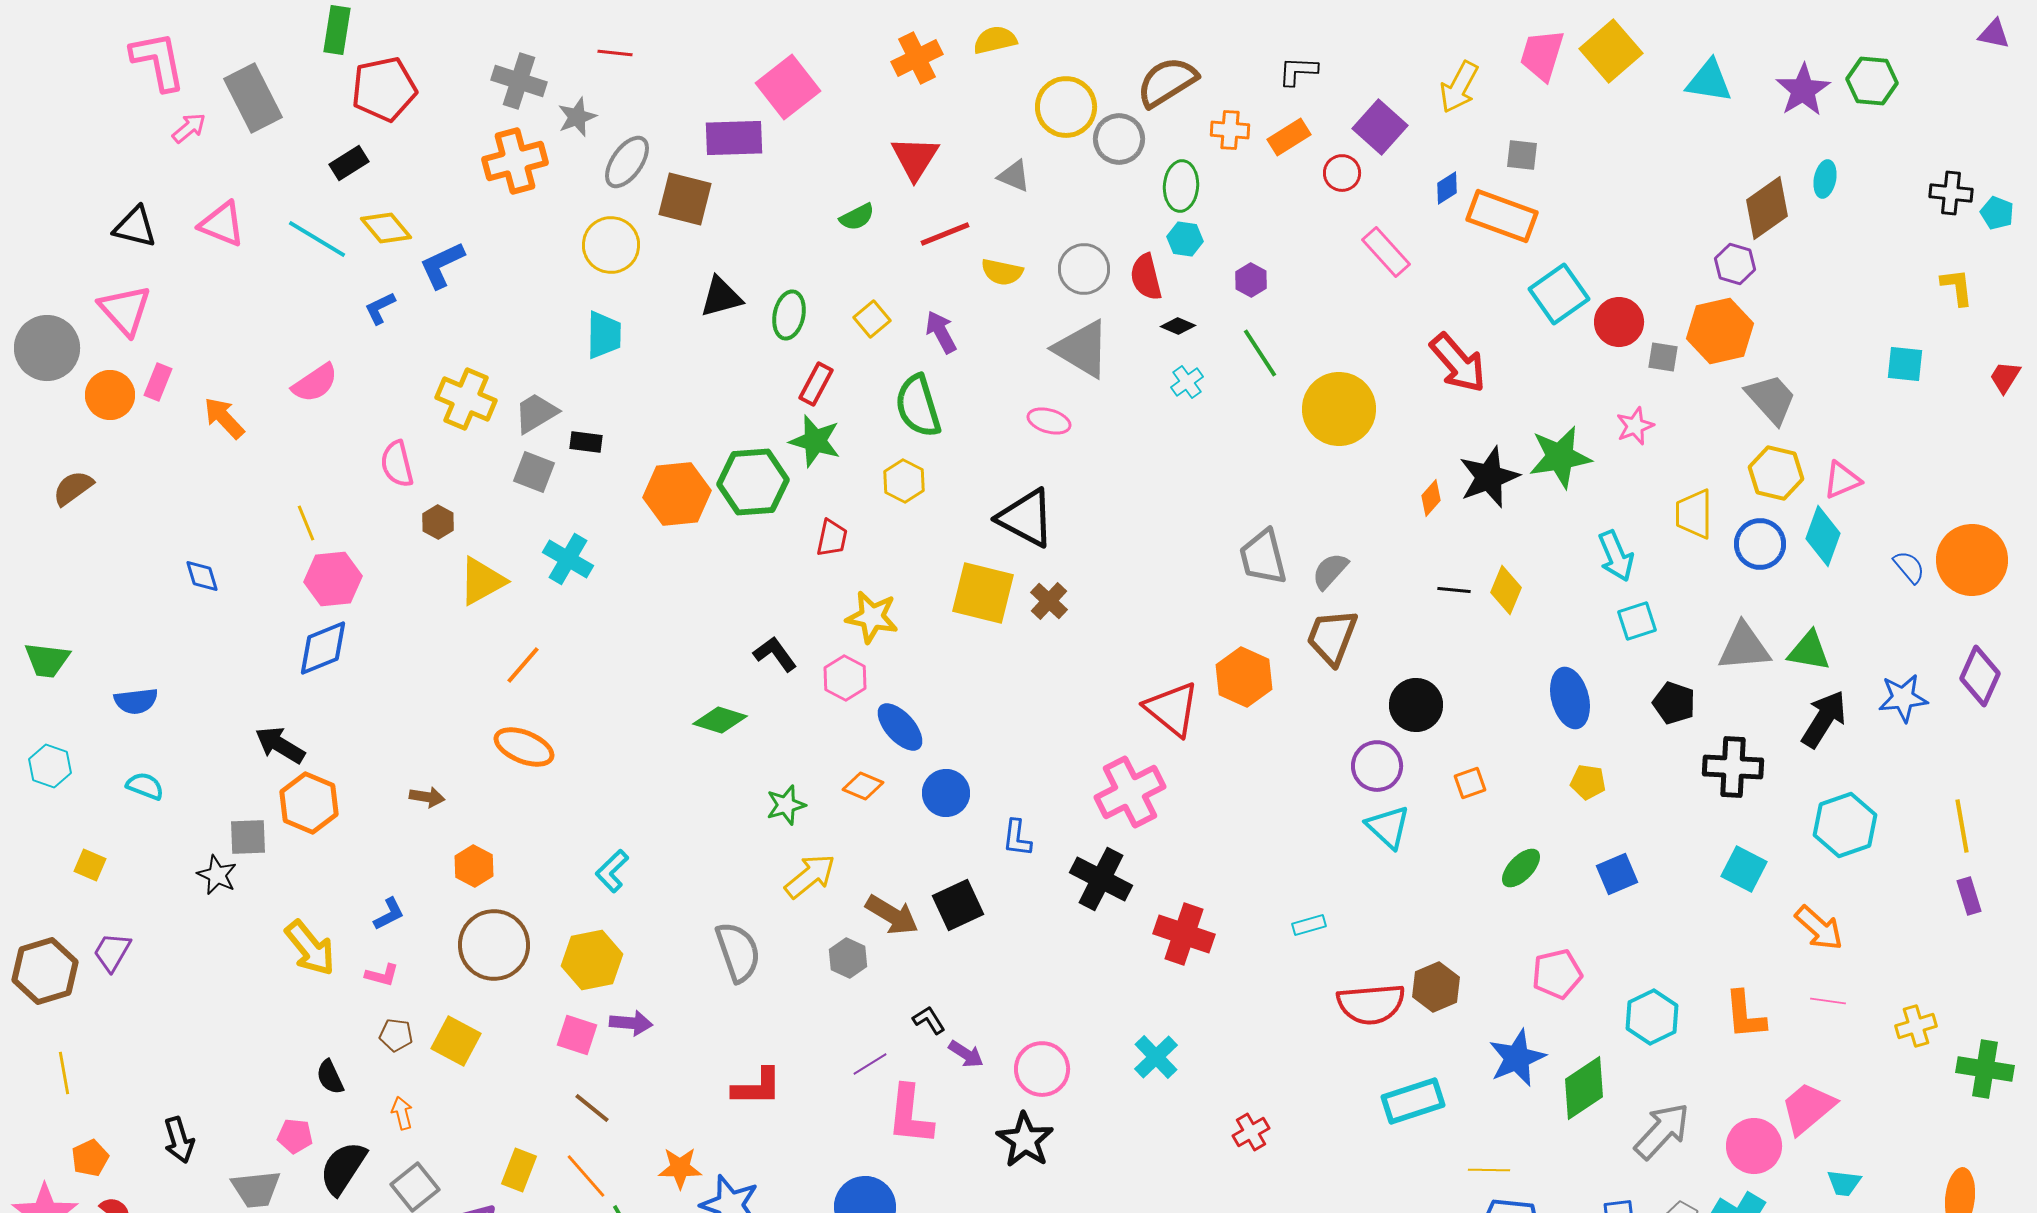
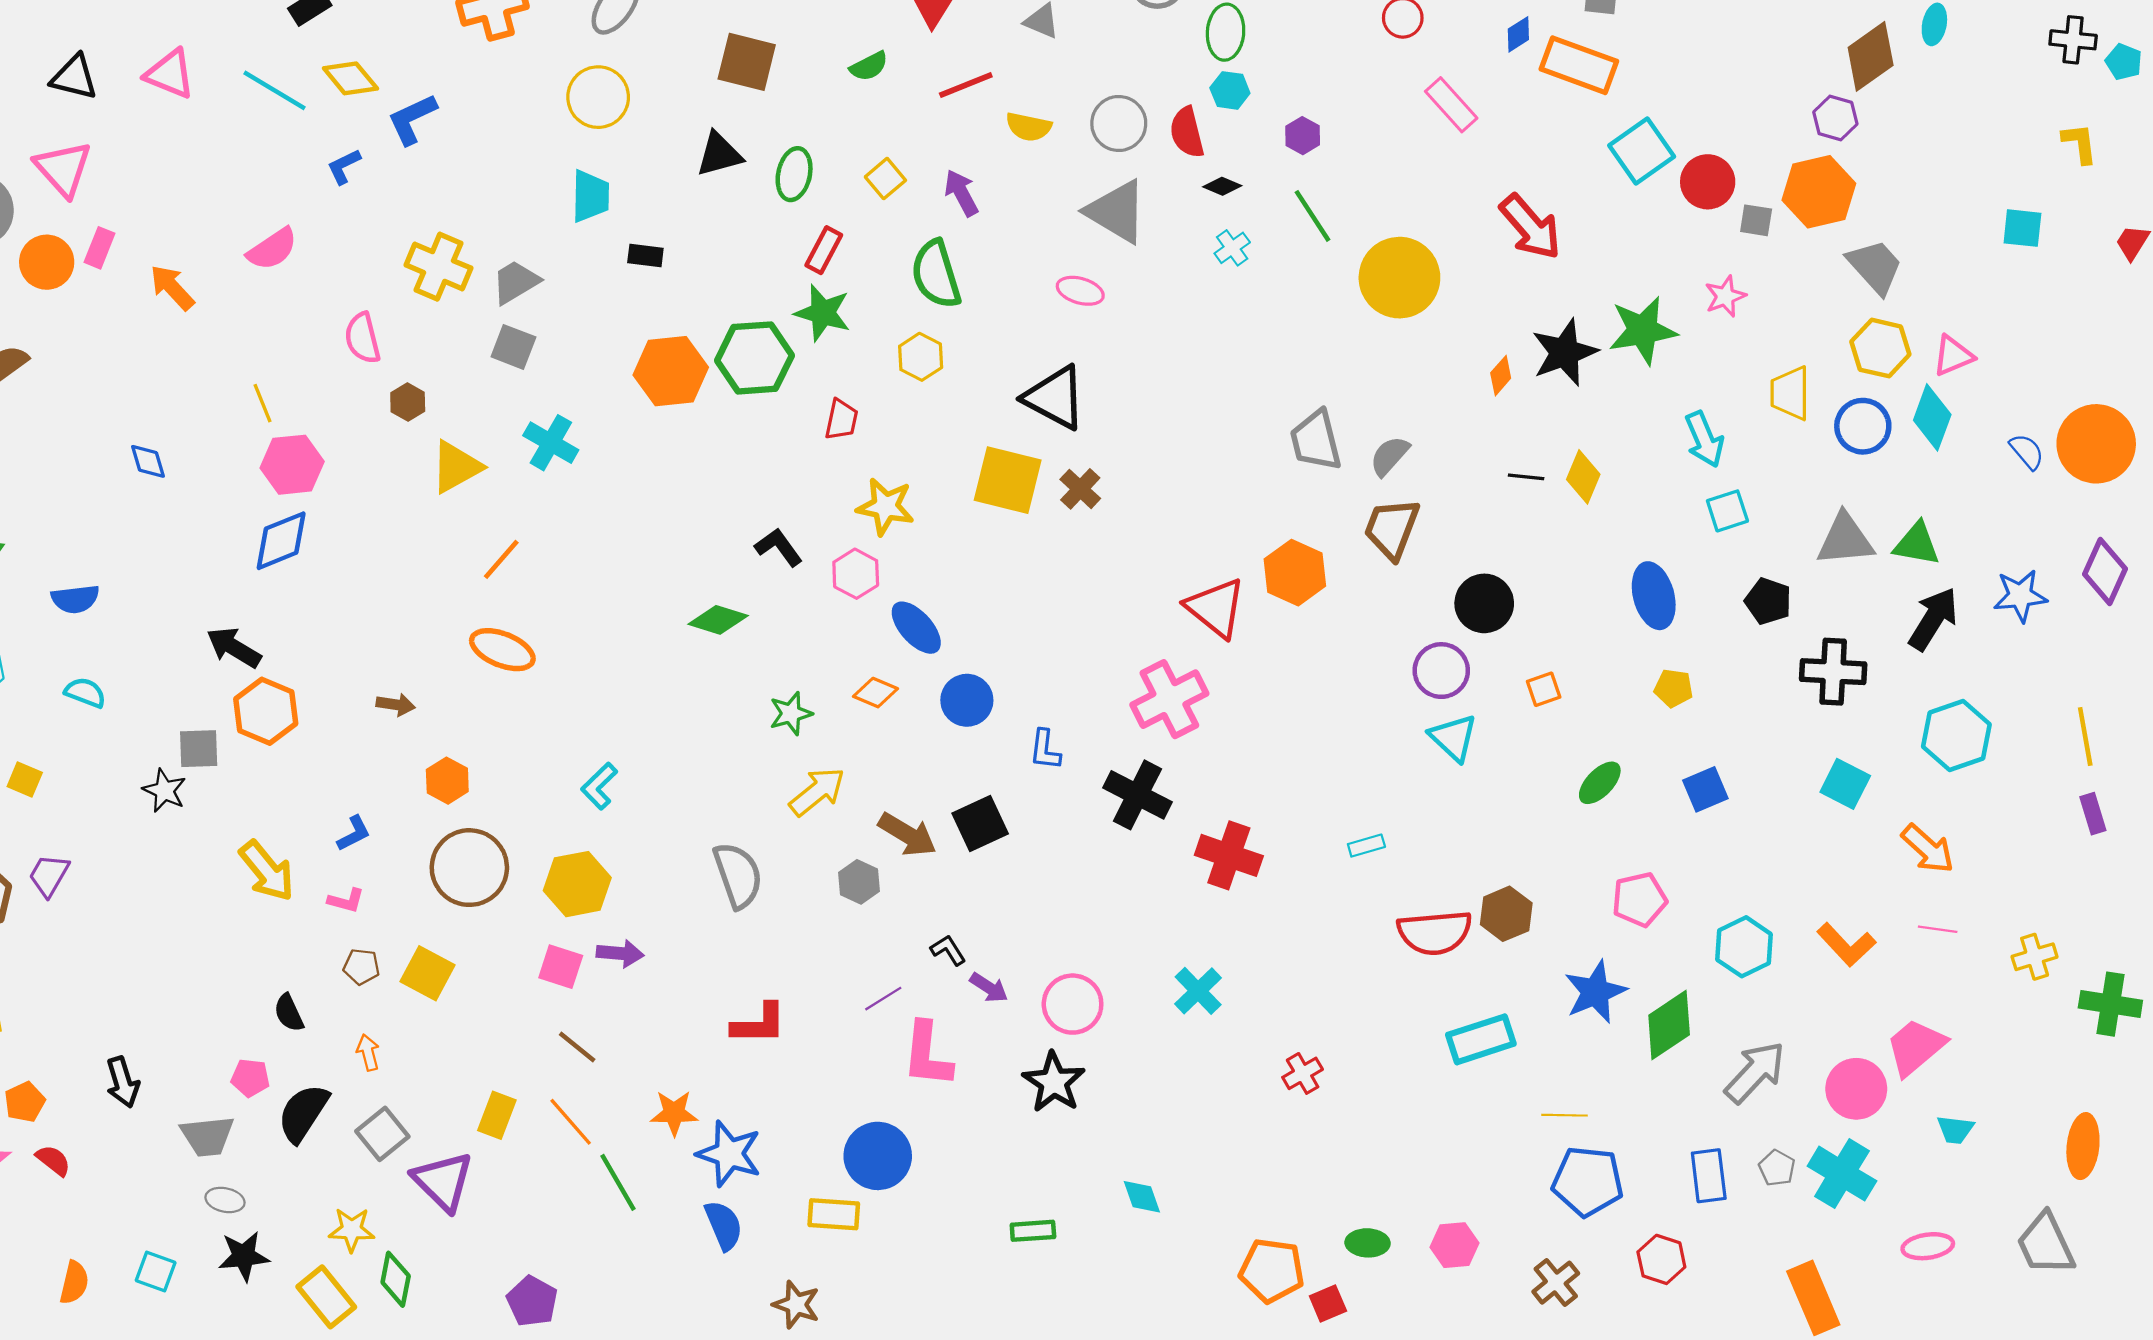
brown square: (685, 199) -> (747, 62), moved
black rectangle: (586, 442) -> (645, 256), moved
orange L-shape: (1745, 1015) -> (1846, 945), turned -38

